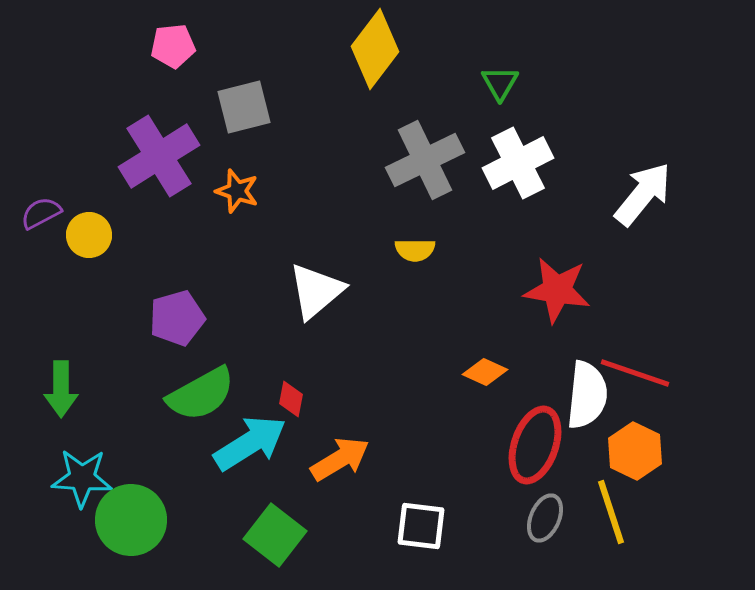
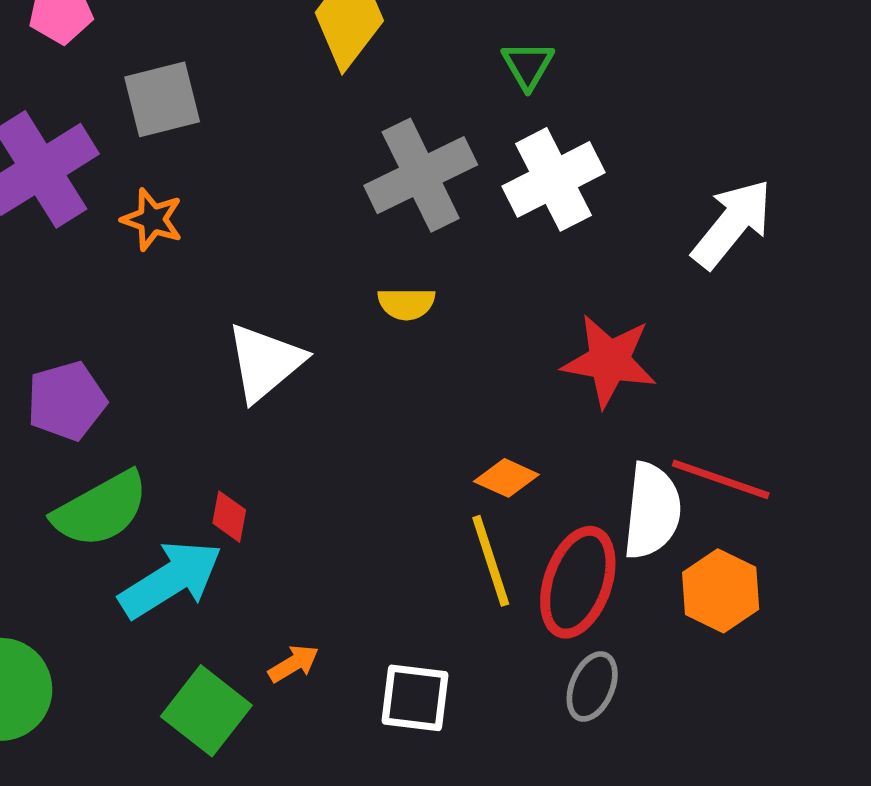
orange arrow: (340, 459) -> (294, 664), moved, size x0.6
yellow line: (611, 512) -> (491, 561), moved

